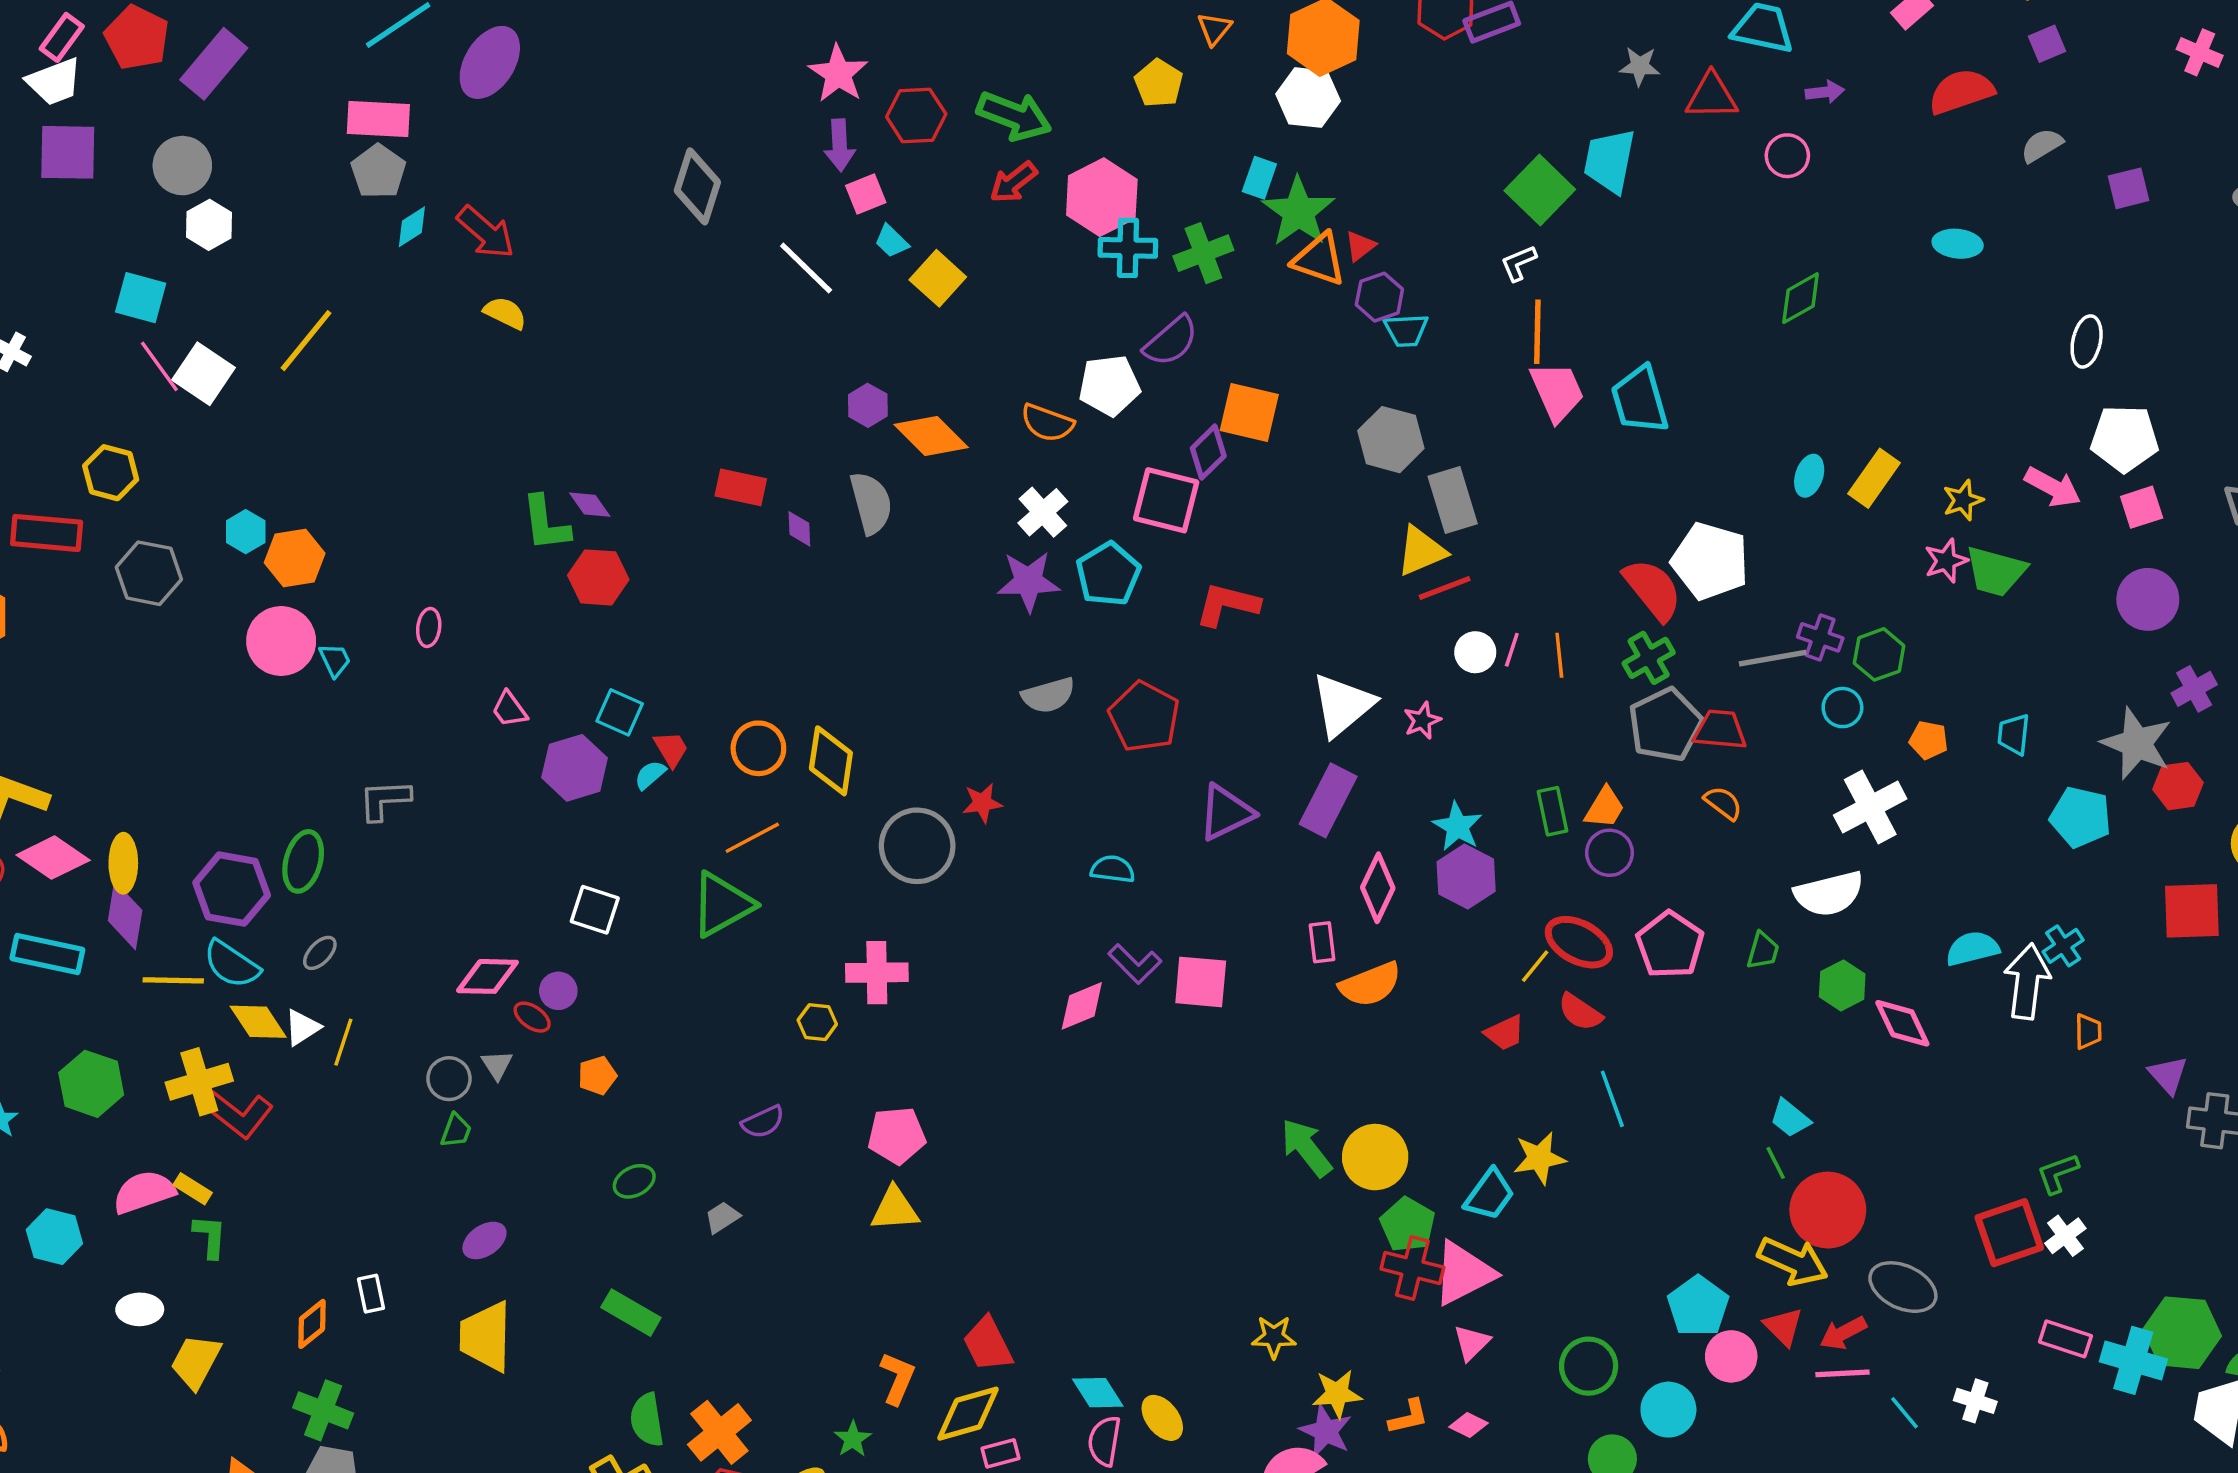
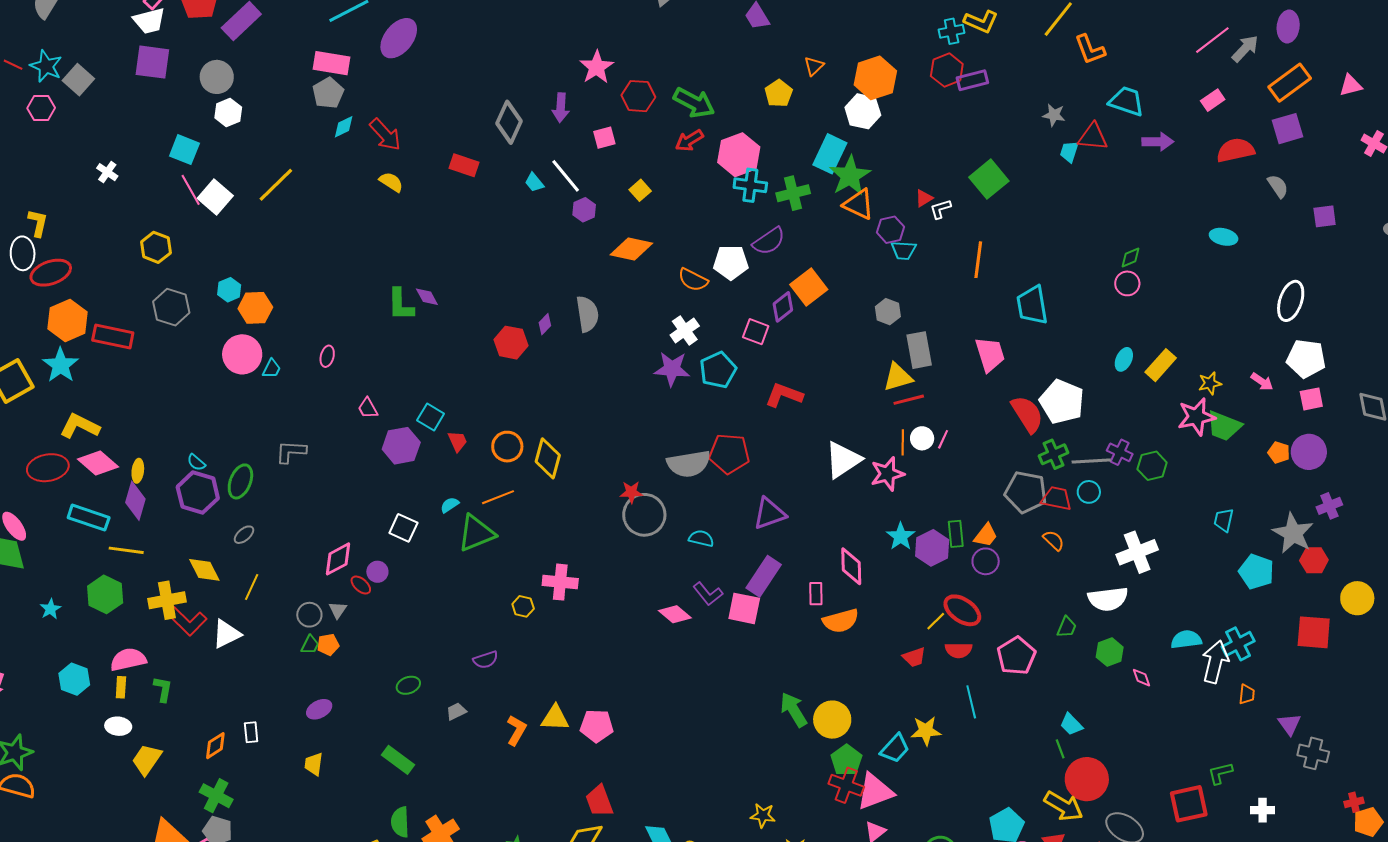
purple square: (2047, 44) -> (1287, 129), size x1.5
purple arrow: (1825, 92) -> (1158, 142), size x1.4
purple arrow: (840, 145) -> (561, 108), moved
gray semicircle: (2042, 145) -> (1278, 186), turned 80
pink circle: (1787, 156) -> (1127, 283), moved
cyan trapezoid: (1609, 161) -> (1069, 152), moved, size x0.6
cyan rectangle: (1259, 178) -> (830, 154), size x1.6
cyan trapezoid: (892, 241) -> (534, 182), moved
red triangle: (1360, 246) -> (924, 198), moved
white L-shape: (1519, 263) -> (940, 209), moved
yellow square: (938, 278) -> (640, 190), size x0.7
green diamond: (1801, 298) -> (1130, 258), size x0.7
white ellipse: (2087, 341) -> (1291, 301), size x1.4
pink trapezoid: (1557, 392) -> (990, 354), moved
purple hexagon: (868, 405) -> (584, 210), moved
orange square: (1249, 413) -> (809, 287), turned 33
orange diamond: (931, 436) -> (631, 249), moved, turned -39
gray hexagon: (1391, 440) -> (888, 312), size x0.7
red rectangle: (741, 487) -> (464, 165), moved
pink arrow: (2053, 487) -> (1262, 382), size x0.7
pink square: (1166, 500) -> (756, 332), size x0.7
purple diamond: (799, 529) -> (545, 324), turned 40
red rectangle: (47, 533) -> (113, 337), moved
pink star: (1946, 561) -> (1196, 417), size x1.5
red hexagon: (598, 577) -> (511, 343), moved
orange line: (1559, 655) -> (903, 442), moved
green cross: (1649, 658) -> (1053, 454), moved
cyan trapezoid: (335, 660) -> (272, 369), turned 45
gray semicircle: (1048, 695) -> (689, 464), moved, size x1.4
cyan circle: (1842, 708) -> (1089, 492), moved
red pentagon: (1144, 717) -> (729, 454), turned -30
pink star: (1422, 720) -> (887, 474), size x1.6
gray pentagon: (1665, 725) -> (1026, 492), turned 30
orange pentagon: (1929, 740) -> (1279, 453), moved
cyan semicircle: (650, 775) -> (450, 505), moved
purple rectangle: (1328, 800) -> (764, 576), moved
gray circle: (917, 846) -> (644, 515), moved
yellow ellipse: (123, 863) -> (138, 471), size x0.7
purple hexagon: (1466, 877) -> (932, 548), moved
pink diamond: (1378, 888) -> (851, 566), turned -33
pink pentagon: (1670, 945) -> (1016, 656), moved
cyan cross: (2063, 946) -> (1238, 644), size x1.4
cyan semicircle: (232, 964) -> (196, 462), moved, size x0.6
pink diamond: (487, 976) -> (338, 559), turned -36
yellow line: (173, 980) -> (126, 550), moved
pink diamond: (1082, 1006) -> (675, 614), turned 56
red semicircle: (1580, 1012) -> (958, 650), turned -40
pink diamond: (1902, 1023) -> (1141, 678), size x0.6
white triangle: (302, 1027) -> (226, 634), moved, size x1.4
orange pentagon: (597, 1076) -> (328, 645), moved
pink pentagon: (897, 1135) -> (597, 726), moved
yellow rectangle: (193, 1189) -> (121, 687), moved, turned 55
white cross: (2065, 1236) -> (1263, 810), moved, turned 30
yellow trapezoid: (486, 1336) -> (314, 764), size x0.6
orange L-shape: (897, 1378) -> (516, 730), moved

